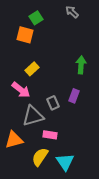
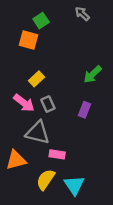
green arrow: (81, 65) -> (93, 74), turned -138
gray rectangle: (53, 103) -> (48, 104), moved
gray triangle: (33, 116) -> (38, 133), turned 30

